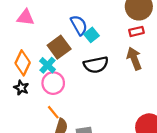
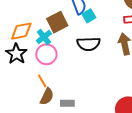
orange diamond: (23, 63) -> (21, 31), turned 45
black star: (21, 88) -> (16, 54), size x1.5

